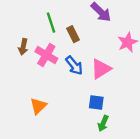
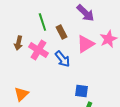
pink triangle: (101, 69) -> (85, 44), moved
orange triangle: (38, 106) -> (21, 94), moved

